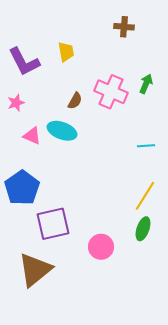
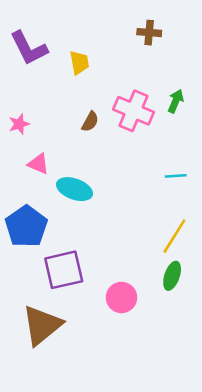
purple L-shape: (24, 62) -> (29, 48), moved
cyan ellipse: (62, 131) -> (75, 189), moved

